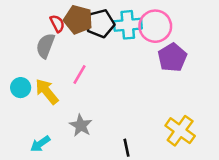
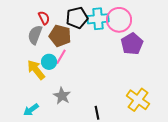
brown pentagon: (78, 20) -> (60, 36), moved
cyan circle: (21, 88) -> (49, 62), moved

